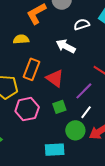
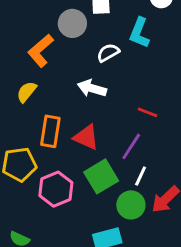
yellow semicircle: (21, 39) -> (27, 92), turned -35
green square: (59, 107) -> (101, 176), size x1.6

